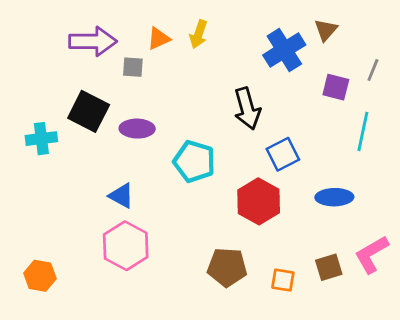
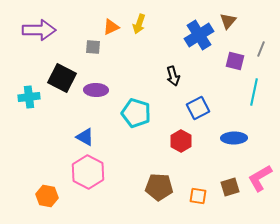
purple arrow: (93, 41) -> (39, 30), moved
black arrow: (247, 109) -> (173, 76), size x0.7
red hexagon: (259, 201) -> (181, 141), size x0.7
orange hexagon: (40, 276) -> (47, 196), moved

